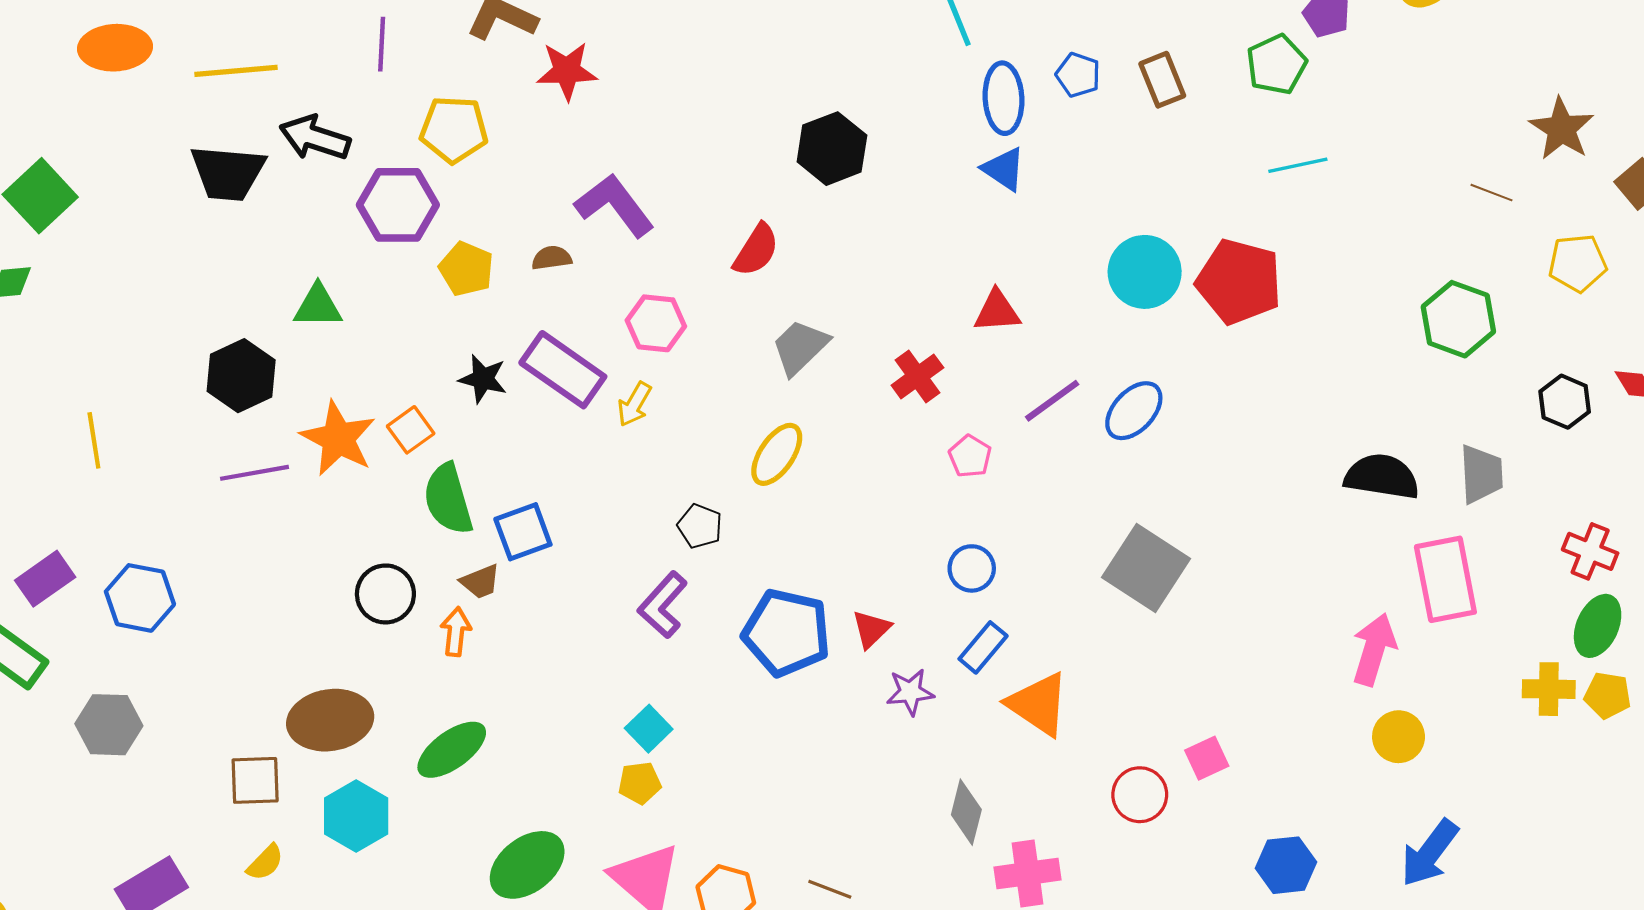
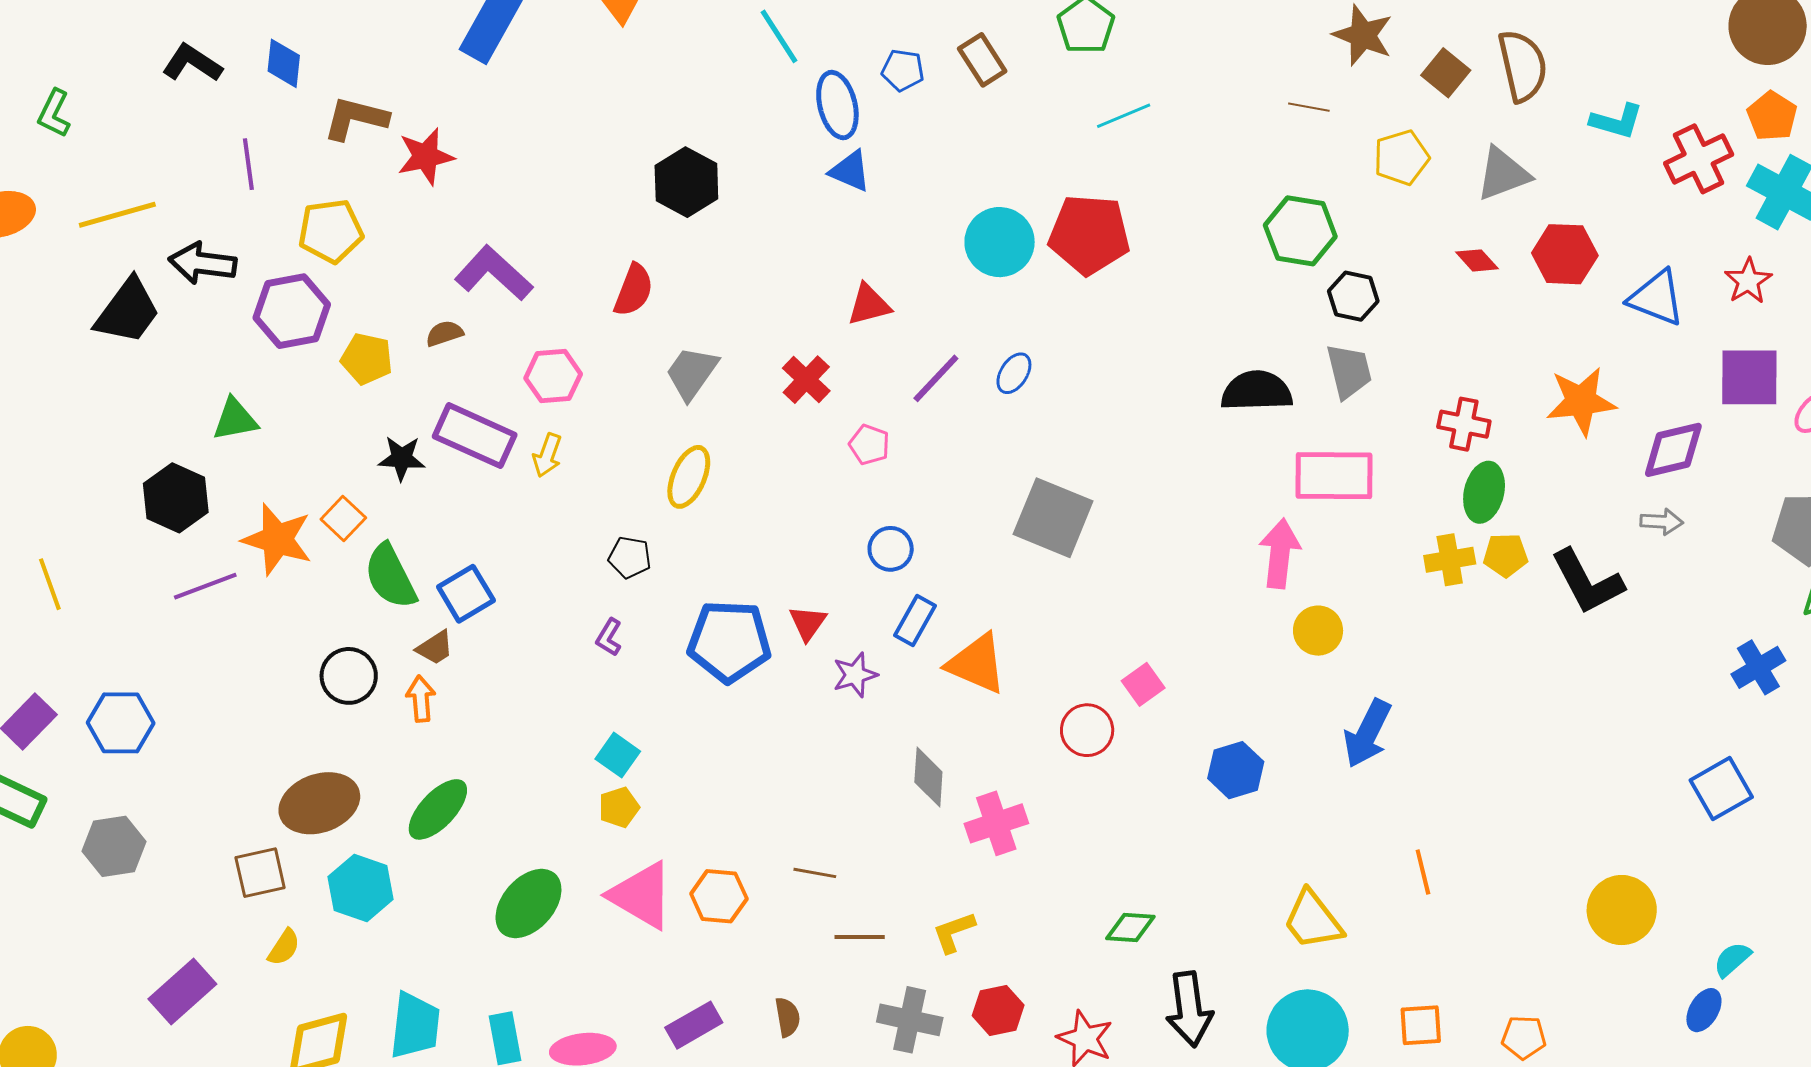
black trapezoid: (228, 173) -> (128, 311), turned -48
black hexagon: (1565, 402) -> (1353, 296), moved
blue ellipse: (1134, 411) -> (1014, 373), size x0.7
pink rectangle: (1445, 579) -> (1334, 476), turned -68
purple L-shape: (663, 605) -> (609, 637), size x0.6

